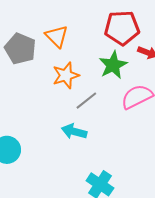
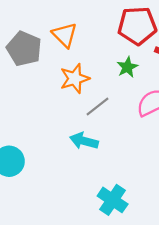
green star: (113, 65) -> (127, 67), size x0.7

